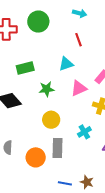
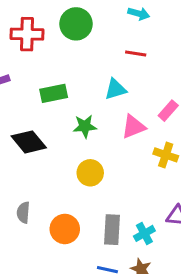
red line: (79, 40) -> (136, 53), turned -64
cyan cross: (84, 132) -> (144, 233), moved
gray rectangle: (57, 148) -> (112, 230), moved

